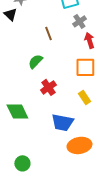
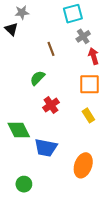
blue trapezoid: (62, 122) -> (46, 148), moved
orange ellipse: (79, 145) -> (83, 165), turned -60

